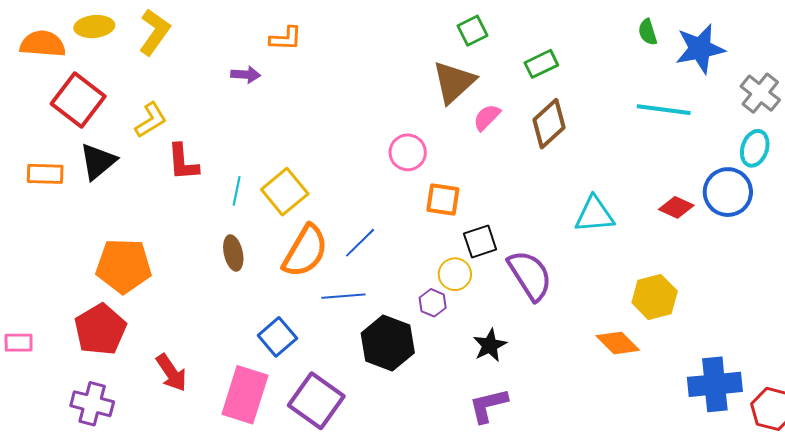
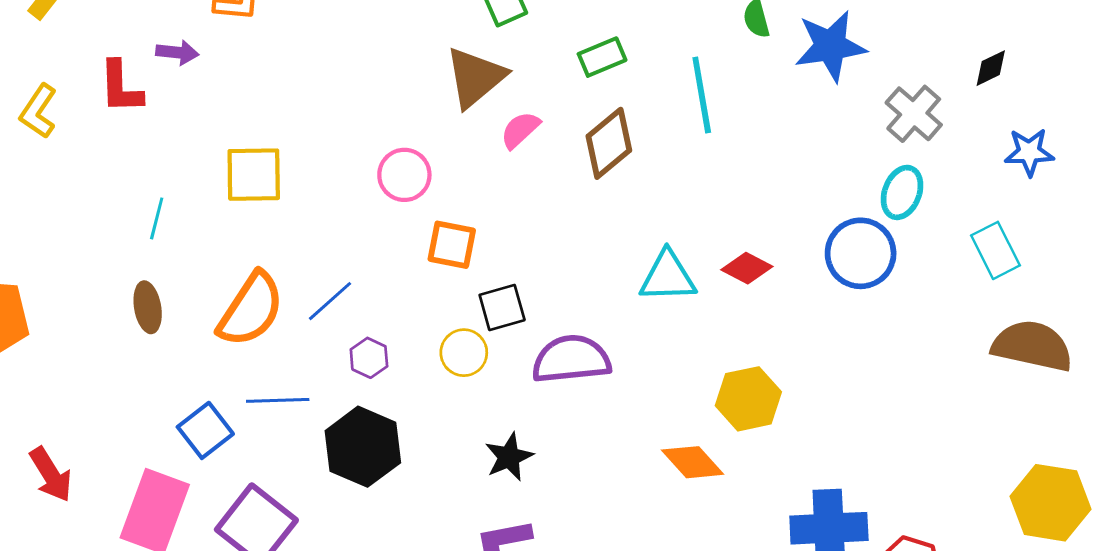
cyan line: (664, 110) -> (702, 95), moved, turned 70
yellow L-shape: (151, 120) -> (38, 111), turned 153
red L-shape: (183, 162) -> (121, 87), moved
yellow square: (285, 192) -> (254, 175), moved, turned 36
red diamond: (676, 207) -> (747, 268), moved
purple semicircle: (530, 275) -> (571, 359), turned -66
blue line: (343, 296) -> (278, 400), moved
purple hexagon: (433, 303) -> (369, 358), moved

